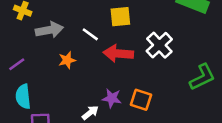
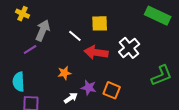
gray arrow: (49, 30) -> (43, 30), turned -60
orange star: (67, 60) -> (64, 73), moved
purple line: (17, 64) -> (30, 50), moved

